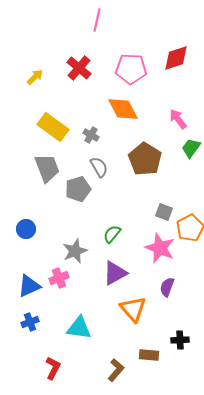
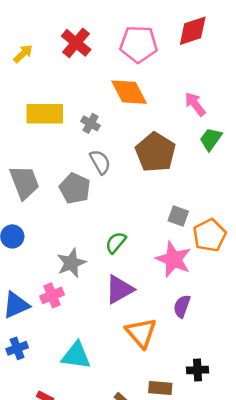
yellow rectangle: (53, 127) -> (45, 114), turned -36
gray trapezoid: (47, 168) -> (24, 182), moved
gray pentagon: (78, 189) -> (75, 188), turned -30

